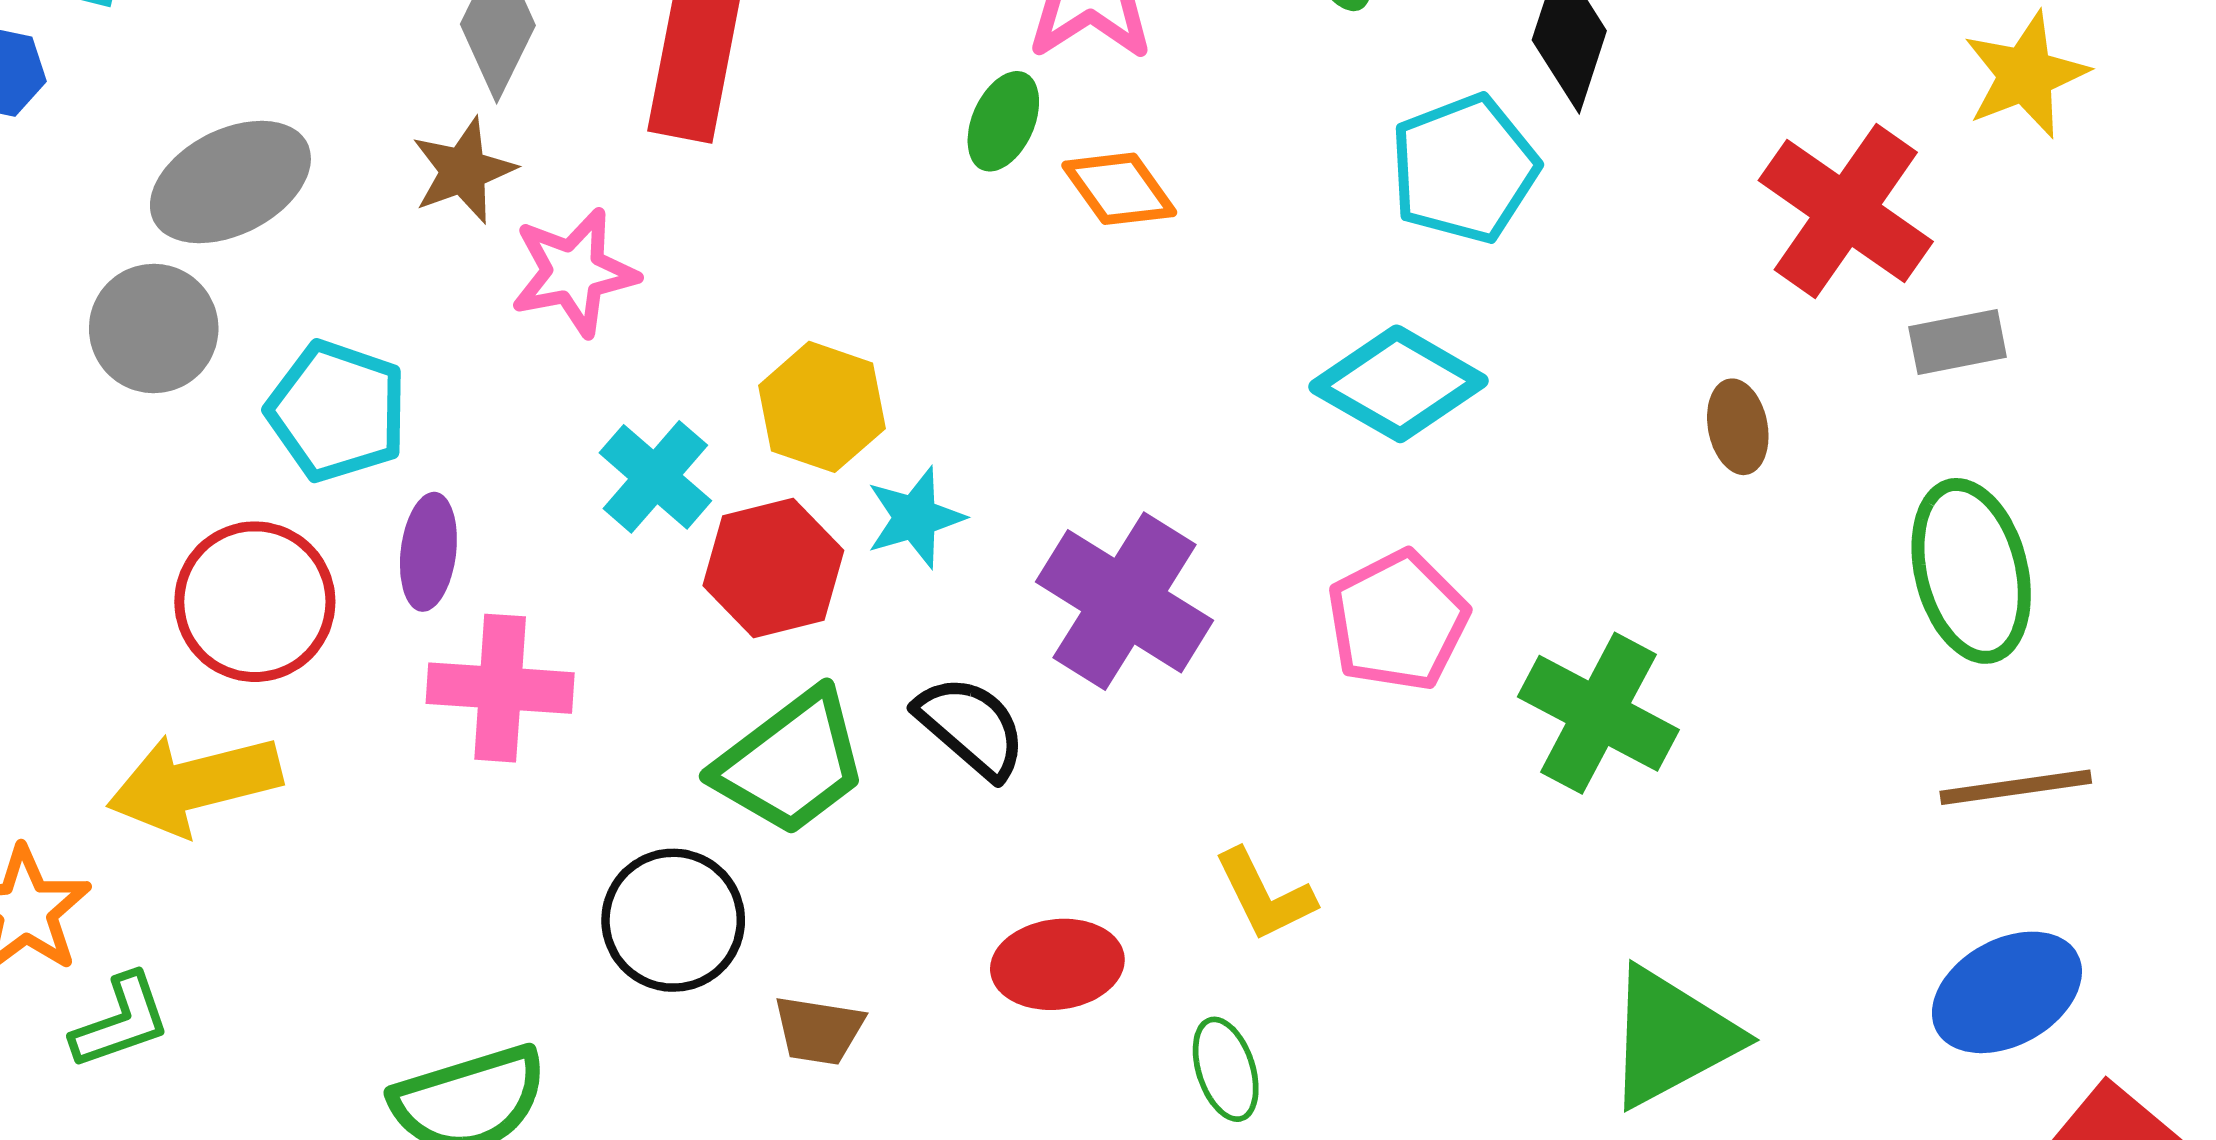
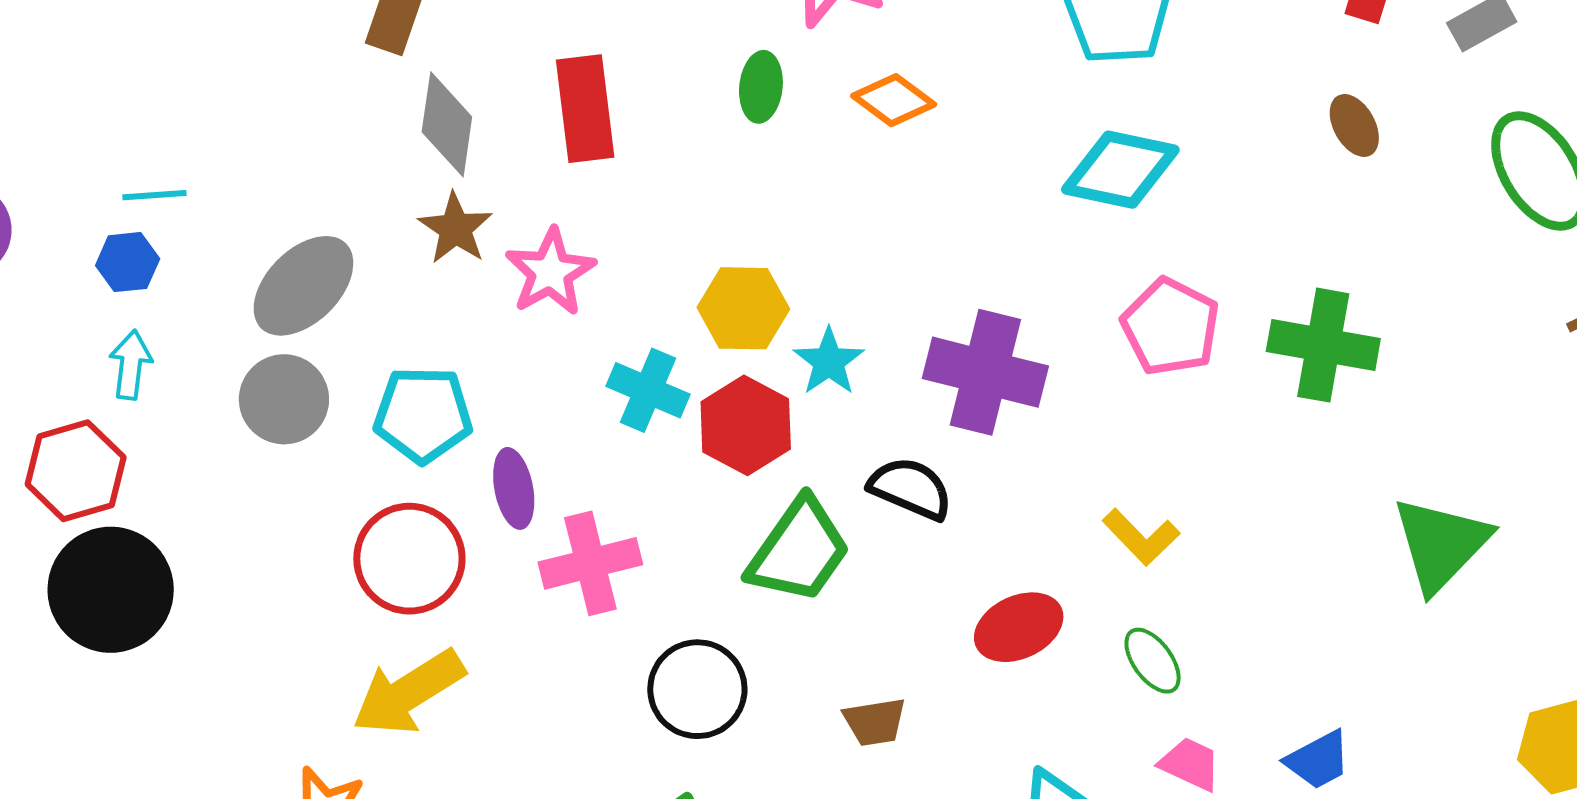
green ellipse: (1003, 121) -> (761, 87), moved
black circle: (673, 920) -> (697, 689), moved

